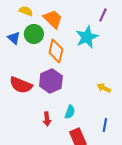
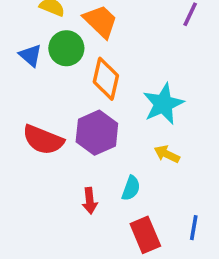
cyan star: (87, 37) -> (163, 104), moved
yellow arrow: (104, 88) -> (167, 154), moved
blue line: (105, 125) -> (194, 228), moved

